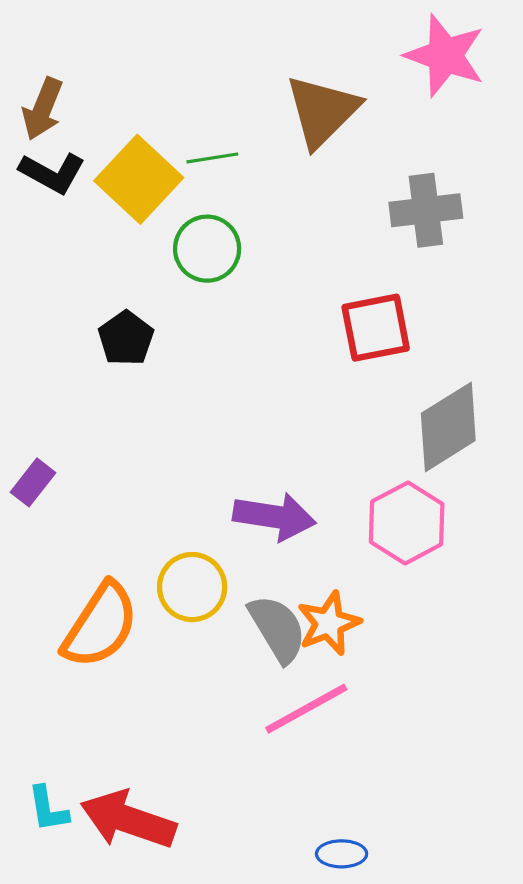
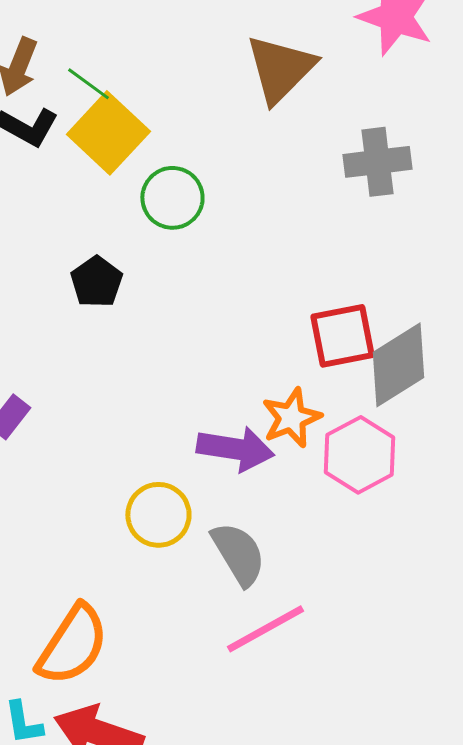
green line: (212, 158) -> (88, 84), moved, turned 45
red square: (376, 328) -> (342, 336), moved
orange star: (329, 623) -> (291, 418), moved
orange semicircle: (100, 625) -> (72, 645), moved

